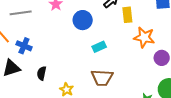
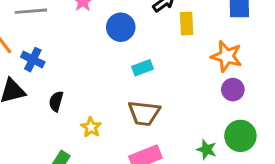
orange star: (144, 37) -> (227, 56), moved

